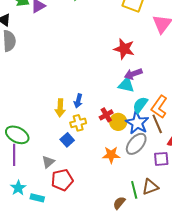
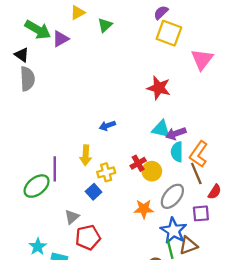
purple arrow: (133, 74) -> (176, 134), moved
blue arrow: (78, 101) -> (107, 126), moved, turned 56
cyan semicircle: (140, 105) -> (177, 152), turned -36
blue star: (137, 123) -> (174, 231), moved
green ellipse: (17, 135) -> (37, 186), turned -65
purple line: (14, 155) -> (55, 169), moved

